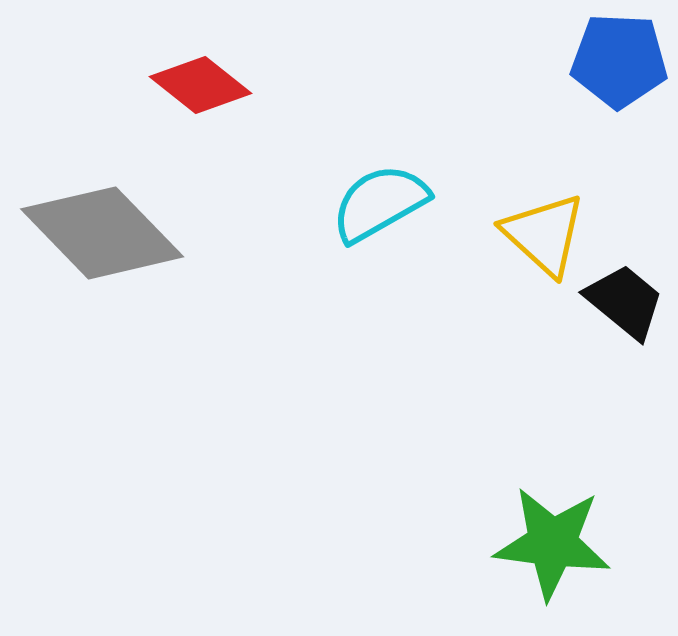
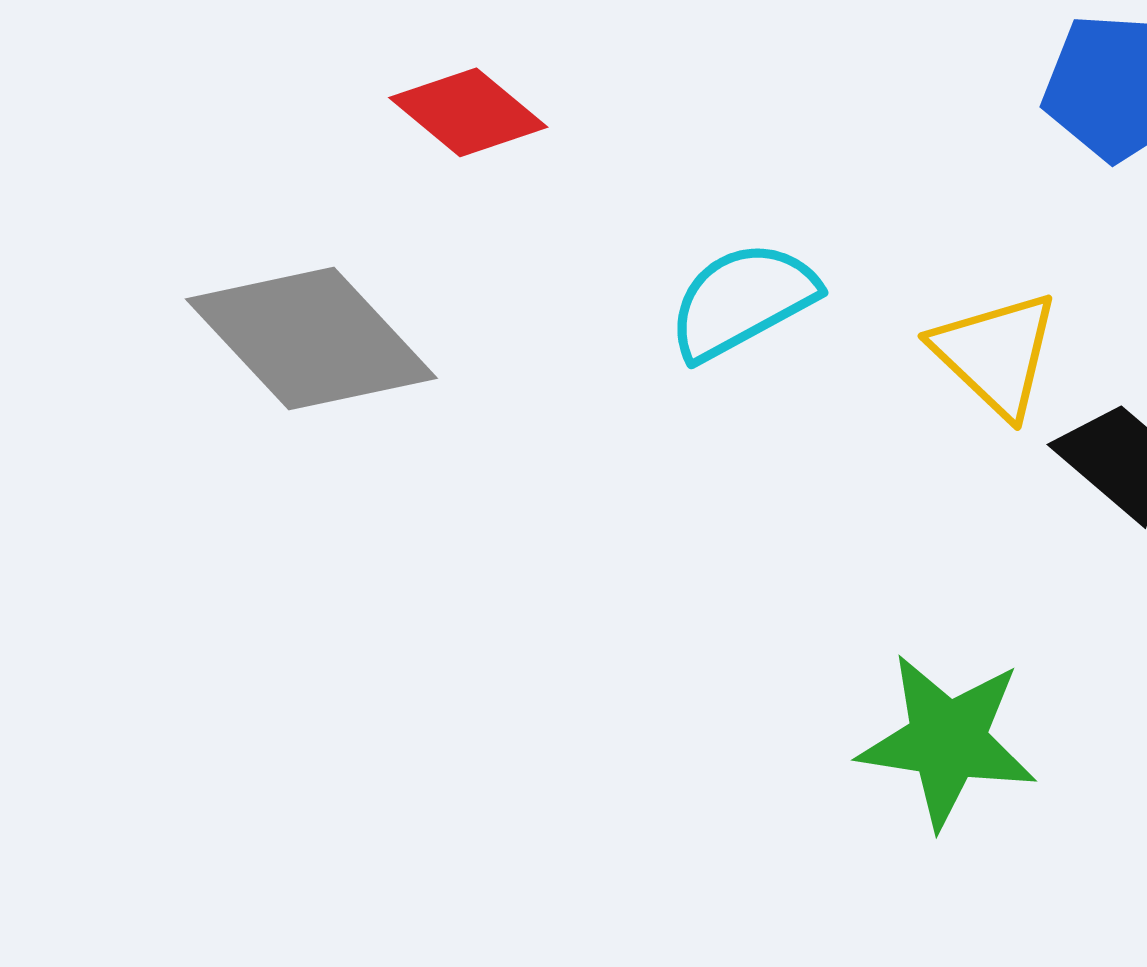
green star: (552, 543) -> (947, 741), moved

